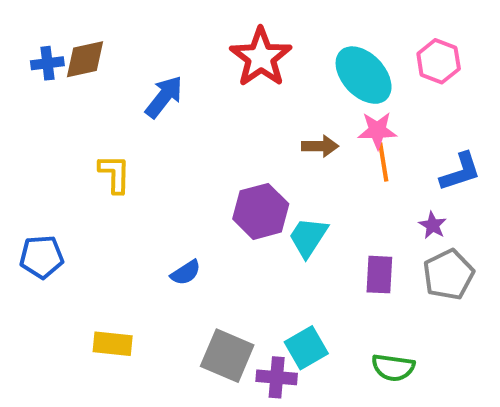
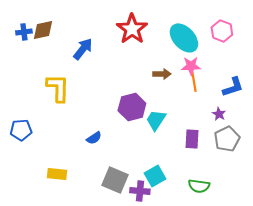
yellow L-shape: (115, 174) -> (58, 88), size x1.4

